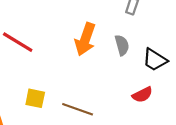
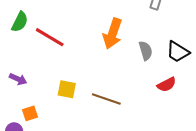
gray semicircle: (122, 45) -> (146, 51), moved

